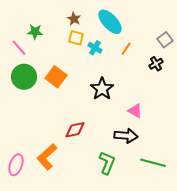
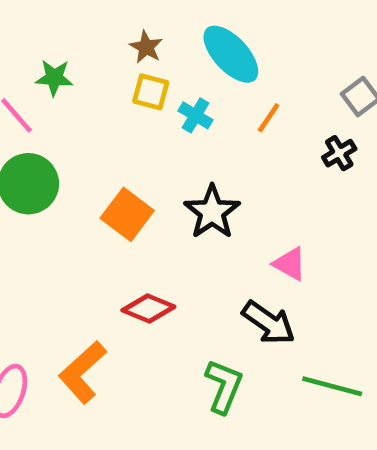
orange square: (56, 77) -> (127, 214), moved
red diamond: (75, 130) -> (148, 309), turned 35
black arrow: (126, 136) -> (269, 323), turned 30

